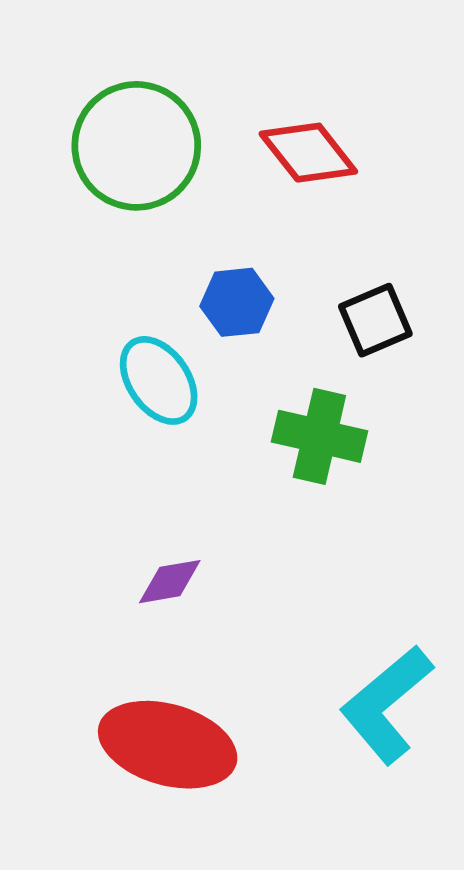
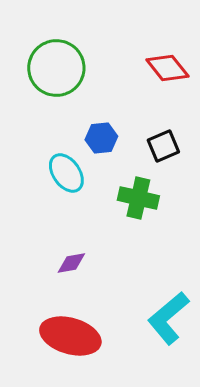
red diamond: (308, 153) -> (167, 68), moved

